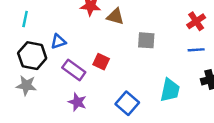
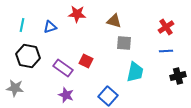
brown triangle: (115, 17) -> (114, 21), moved
blue triangle: (58, 41) -> (50, 27), moved
gray star: (26, 85) -> (15, 88), moved
cyan trapezoid: (170, 90) -> (135, 72), moved

